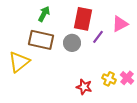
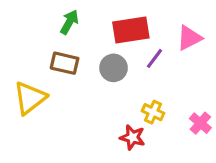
red rectangle: (83, 19) -> (131, 30), turned 70
brown rectangle: (41, 40) -> (65, 63), size x0.7
yellow cross: (109, 79) -> (153, 112), moved

